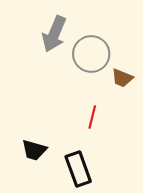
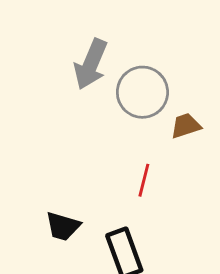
brown trapezoid: (122, 78) -> (186, 126), turned 140

